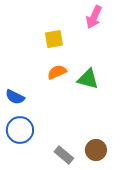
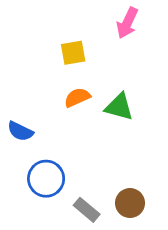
blue circle: (20, 130) -> (46, 179), moved

